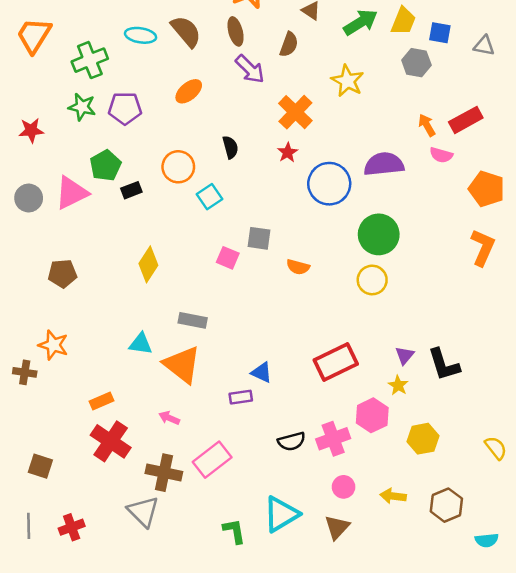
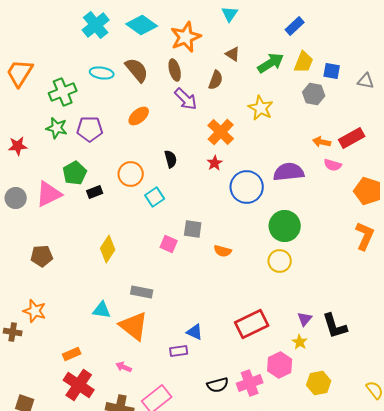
orange arrow: (427, 125) -> (322, 142), turned -48

